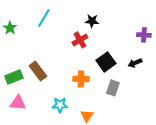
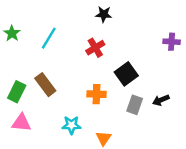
cyan line: (44, 18) -> (49, 38), moved
black star: (92, 21) -> (104, 14), moved
black arrow: (135, 63) -> (161, 100), moved
green rectangle: (14, 77) -> (17, 92), turned -42

